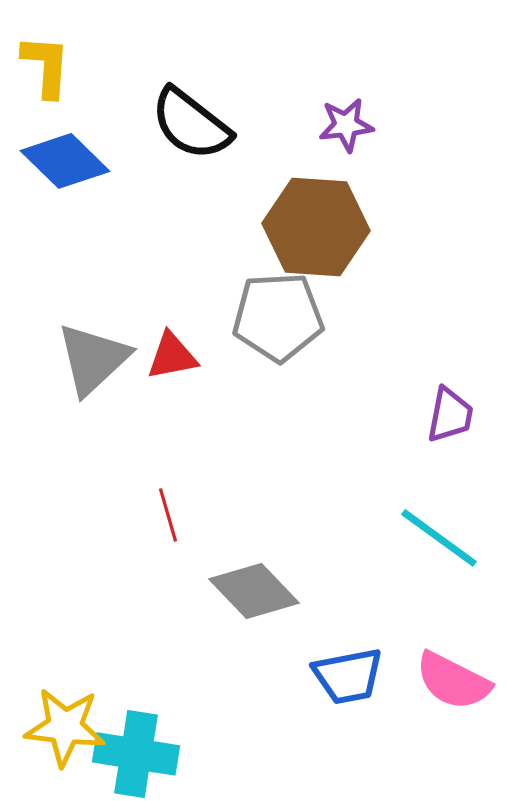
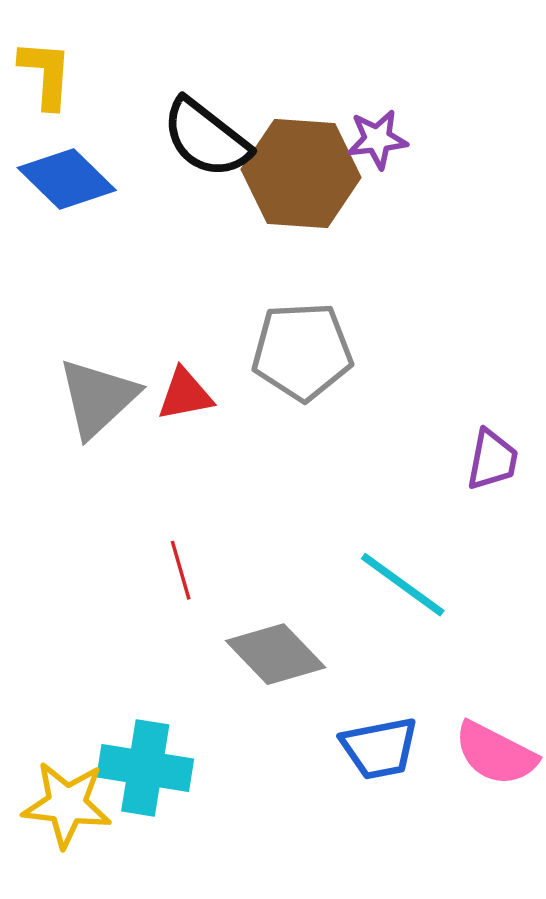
brown hexagon: (316, 227) -> (301, 173), moved
cyan line: (439, 538) -> (403, 585), moved
cyan cross: (136, 754) -> (145, 768), moved

